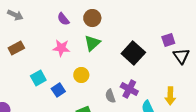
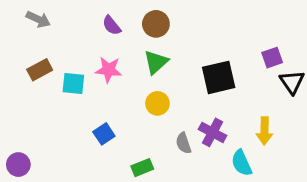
black square: (133, 53) -> (219, 77), turned 35
yellow circle: (81, 75) -> (157, 103), moved
cyan square: (38, 78) -> (73, 84), moved, turned 35
yellow arrow: (170, 96) -> (264, 131), moved

